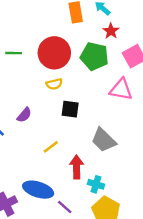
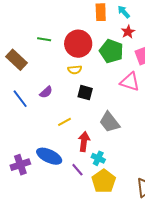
purple line: (65, 207) -> (77, 170), moved

